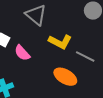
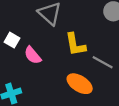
yellow L-shape: (60, 42) -> (75, 45), turned 50

